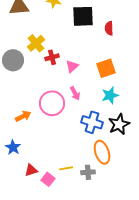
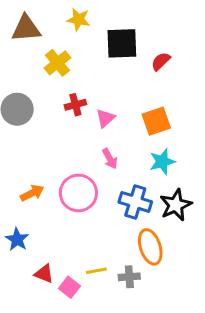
red semicircle: (109, 28) -> (161, 61), turned 48
yellow cross: (36, 43) -> (57, 63), moved
pink circle: (52, 103) -> (78, 193), moved
red triangle: (31, 170) -> (44, 274), turned 40

